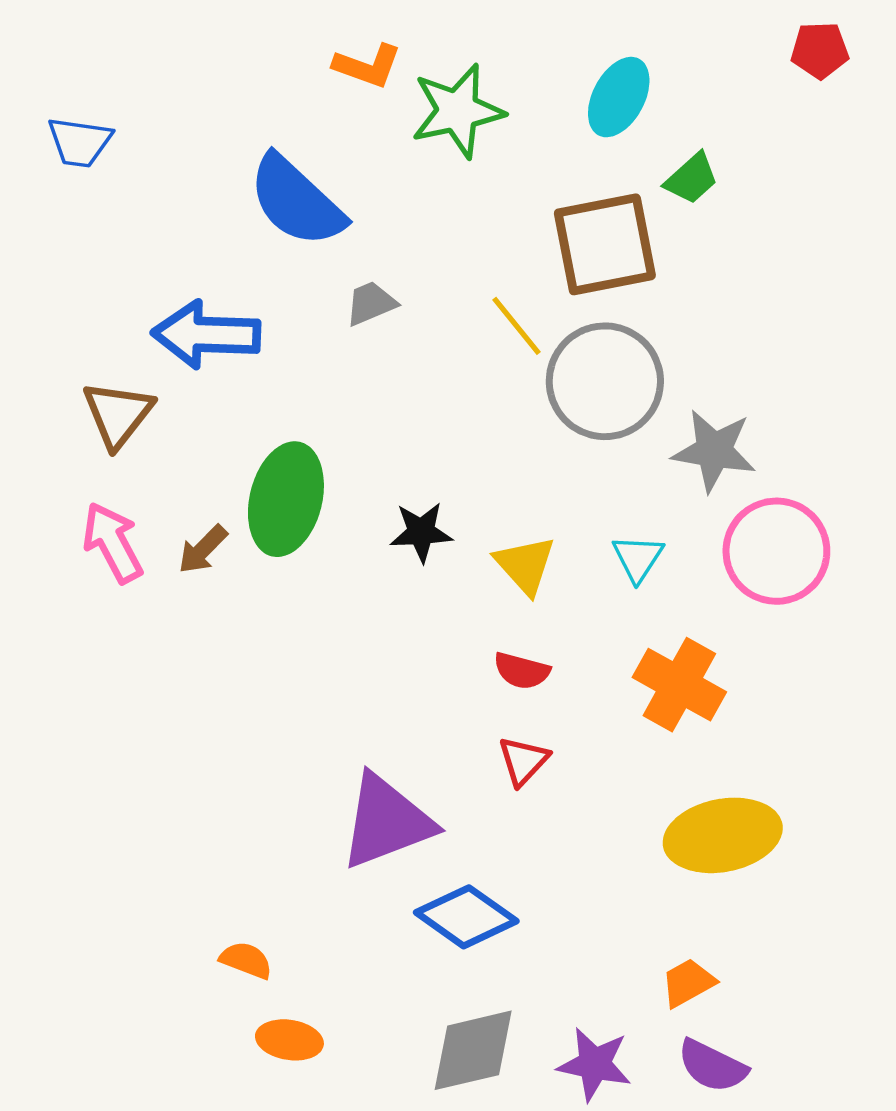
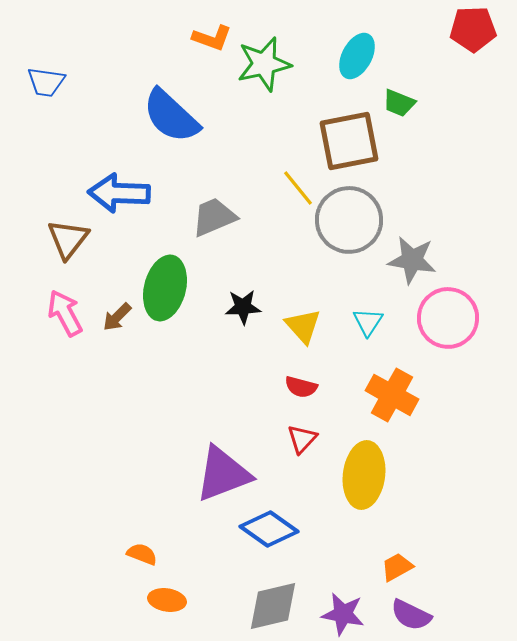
red pentagon: (820, 50) -> (473, 29), size x1.4
green trapezoid: (692, 179) -> (399, 103), turned 64
gray trapezoid: (371, 303) -> (214, 217), moved, size x1.5
yellow ellipse: (723, 835) -> (364, 475), moved, turned -72

